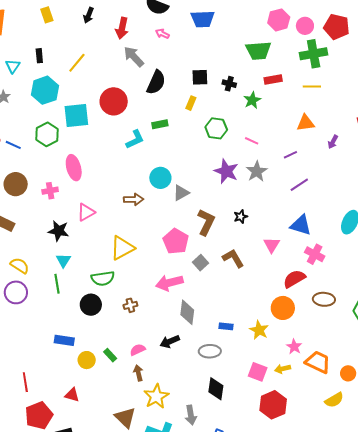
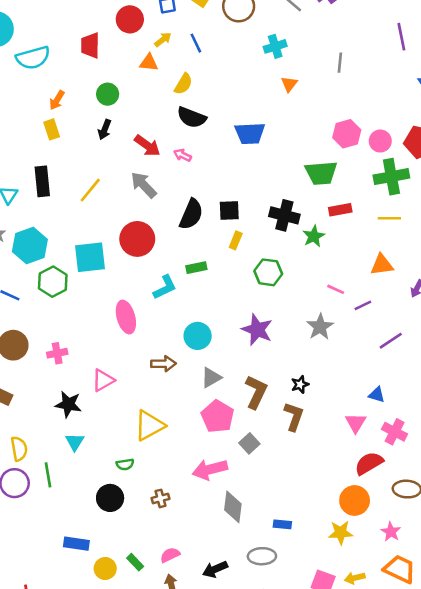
red arrow: (122, 28) -> (147, 146), turned -65
pink arrow: (162, 34) -> (182, 155), moved
black rectangle: (39, 56) -> (42, 181), size x1.6
gray arrow: (134, 57) -> (144, 185), moved
black square: (200, 77) -> (229, 210), moved
black cross: (229, 84) -> (284, 215), size x1.6
cyan hexagon: (45, 90) -> (30, 245), moved
pink line: (252, 141) -> (336, 289), moved
pink ellipse: (74, 168) -> (126, 317), moved
purple star: (226, 171) -> (257, 330), moved
purple line: (299, 185) -> (391, 341), moved
gray triangle: (181, 193) -> (211, 378), moved
blue triangle: (301, 225) -> (377, 395), size x0.6
pink triangle: (272, 245) -> (356, 423), moved
brown L-shape: (233, 258) -> (294, 416), moved, turned 50
yellow semicircle: (20, 266) -> (19, 449), turned 48
green semicircle: (103, 278) -> (125, 464), size x0.6
green line: (57, 284) -> (48, 475), moved
yellow star: (259, 330) -> (341, 533), moved, turned -30
black arrow: (170, 341) -> (215, 569), moved
pink star: (294, 347) -> (391, 532), moved

